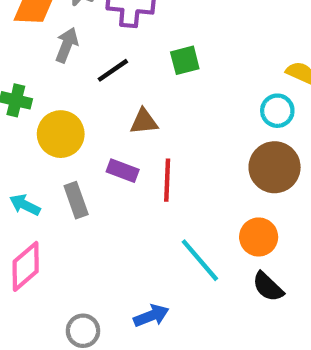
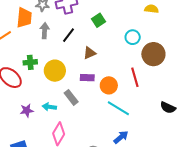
cyan circle: (277, 111) -> (133, 37), moved
red line: (167, 180) -> (135, 77), moved
orange circle: (259, 237) -> (109, 85), moved
cyan line: (200, 260) -> (118, 108), moved

